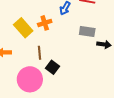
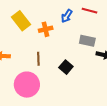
yellow rectangle: (23, 28) -> (21, 21), moved
black square: (52, 67) -> (66, 67), moved

